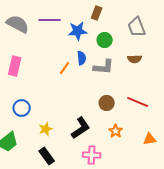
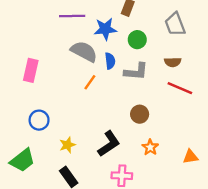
gray semicircle: (18, 24) -> (84, 51), moved
orange line: (65, 68) -> (90, 82), moved
red line: (138, 102) -> (180, 88), moved

